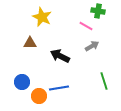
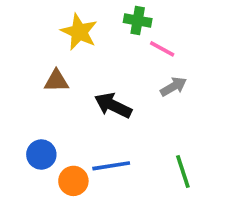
green cross: (98, 11) -> (138, 21), moved
green line: (104, 81) -> (183, 171), moved

